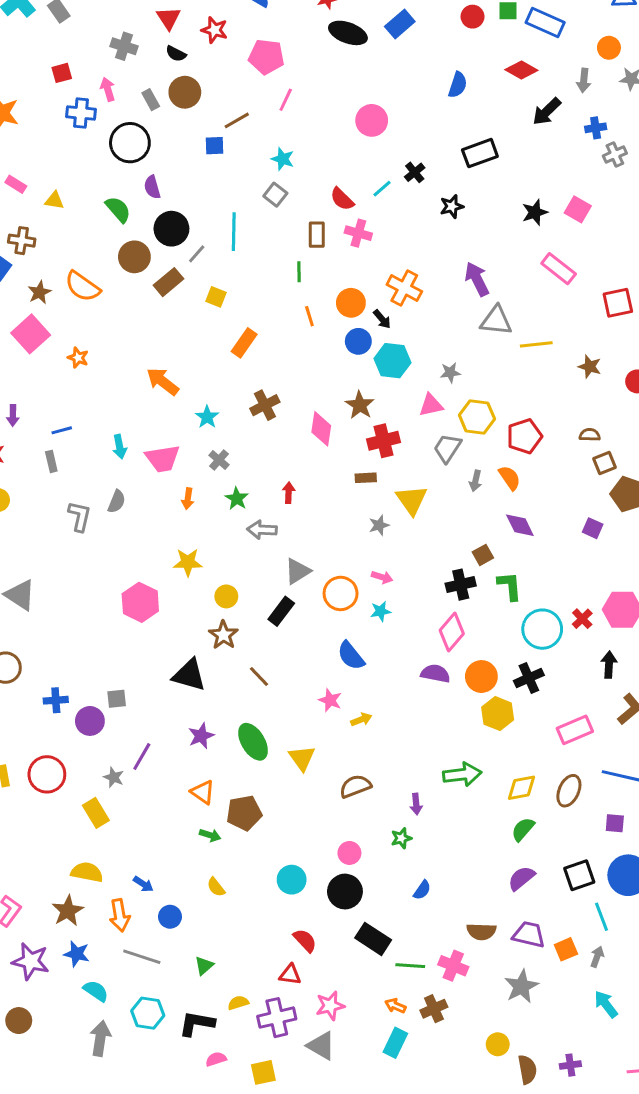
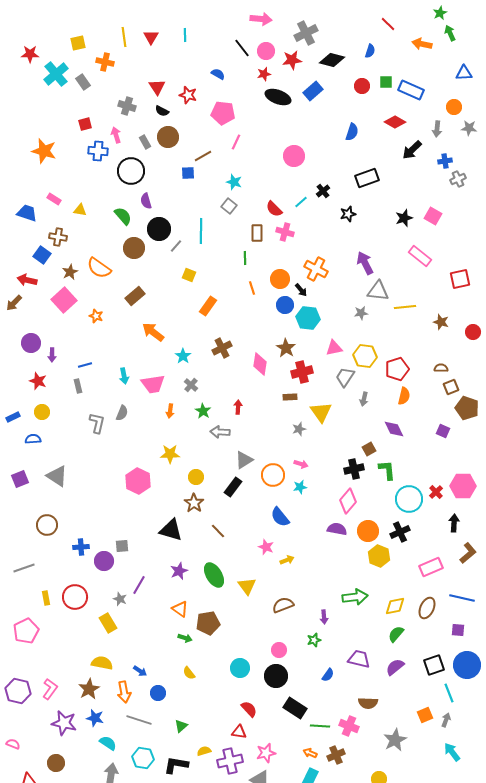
brown rectangle: (169, 282) -> (135, 296), moved
gray star: (450, 373) -> (361, 313), moved
orange semicircle: (510, 478) -> (404, 396), moved, turned 48
purple trapezoid: (529, 935) -> (359, 659), moved

